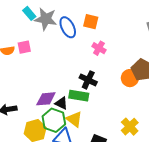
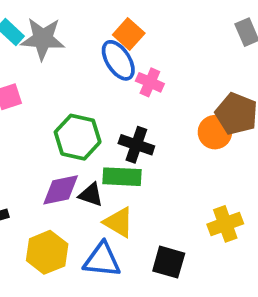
orange square: (91, 22) -> (129, 34), turned 35
blue ellipse: (68, 27) -> (118, 60), moved
green hexagon: (54, 120) -> (78, 137), moved
yellow cross: (130, 127) -> (225, 224), turned 30

